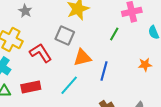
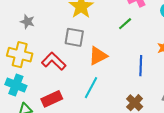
green line: (114, 34) -> (125, 24), turned 32
blue line: (104, 71) -> (141, 66), moved

